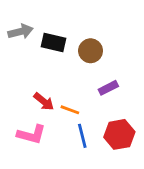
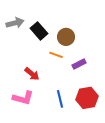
black rectangle: (53, 43) -> (39, 31), turned 36
orange line: (70, 110) -> (56, 55), moved

